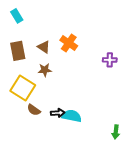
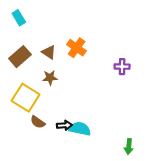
brown rectangle: (18, 51) -> (20, 57), turned 60

